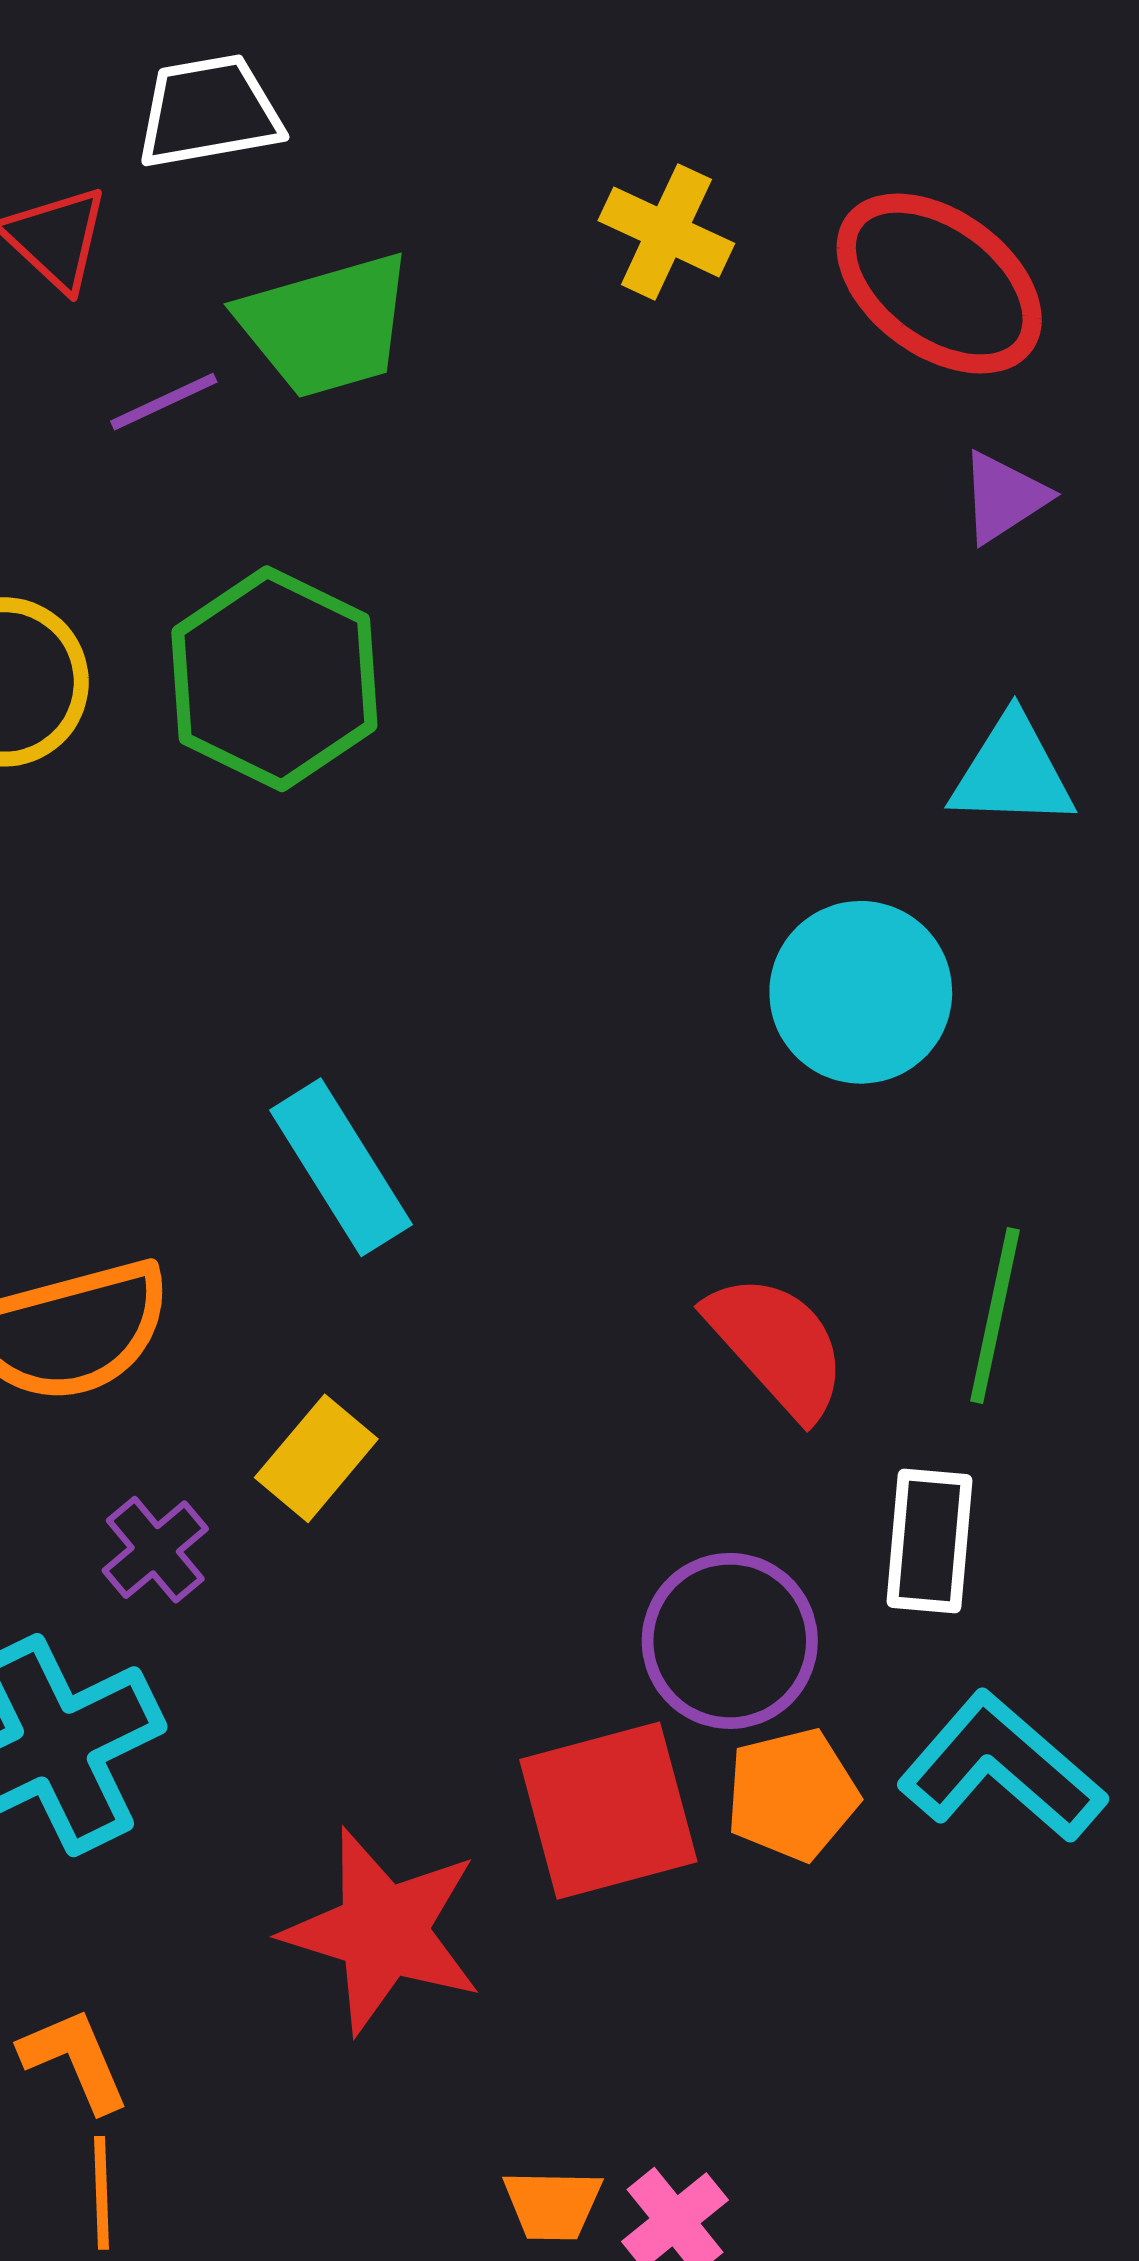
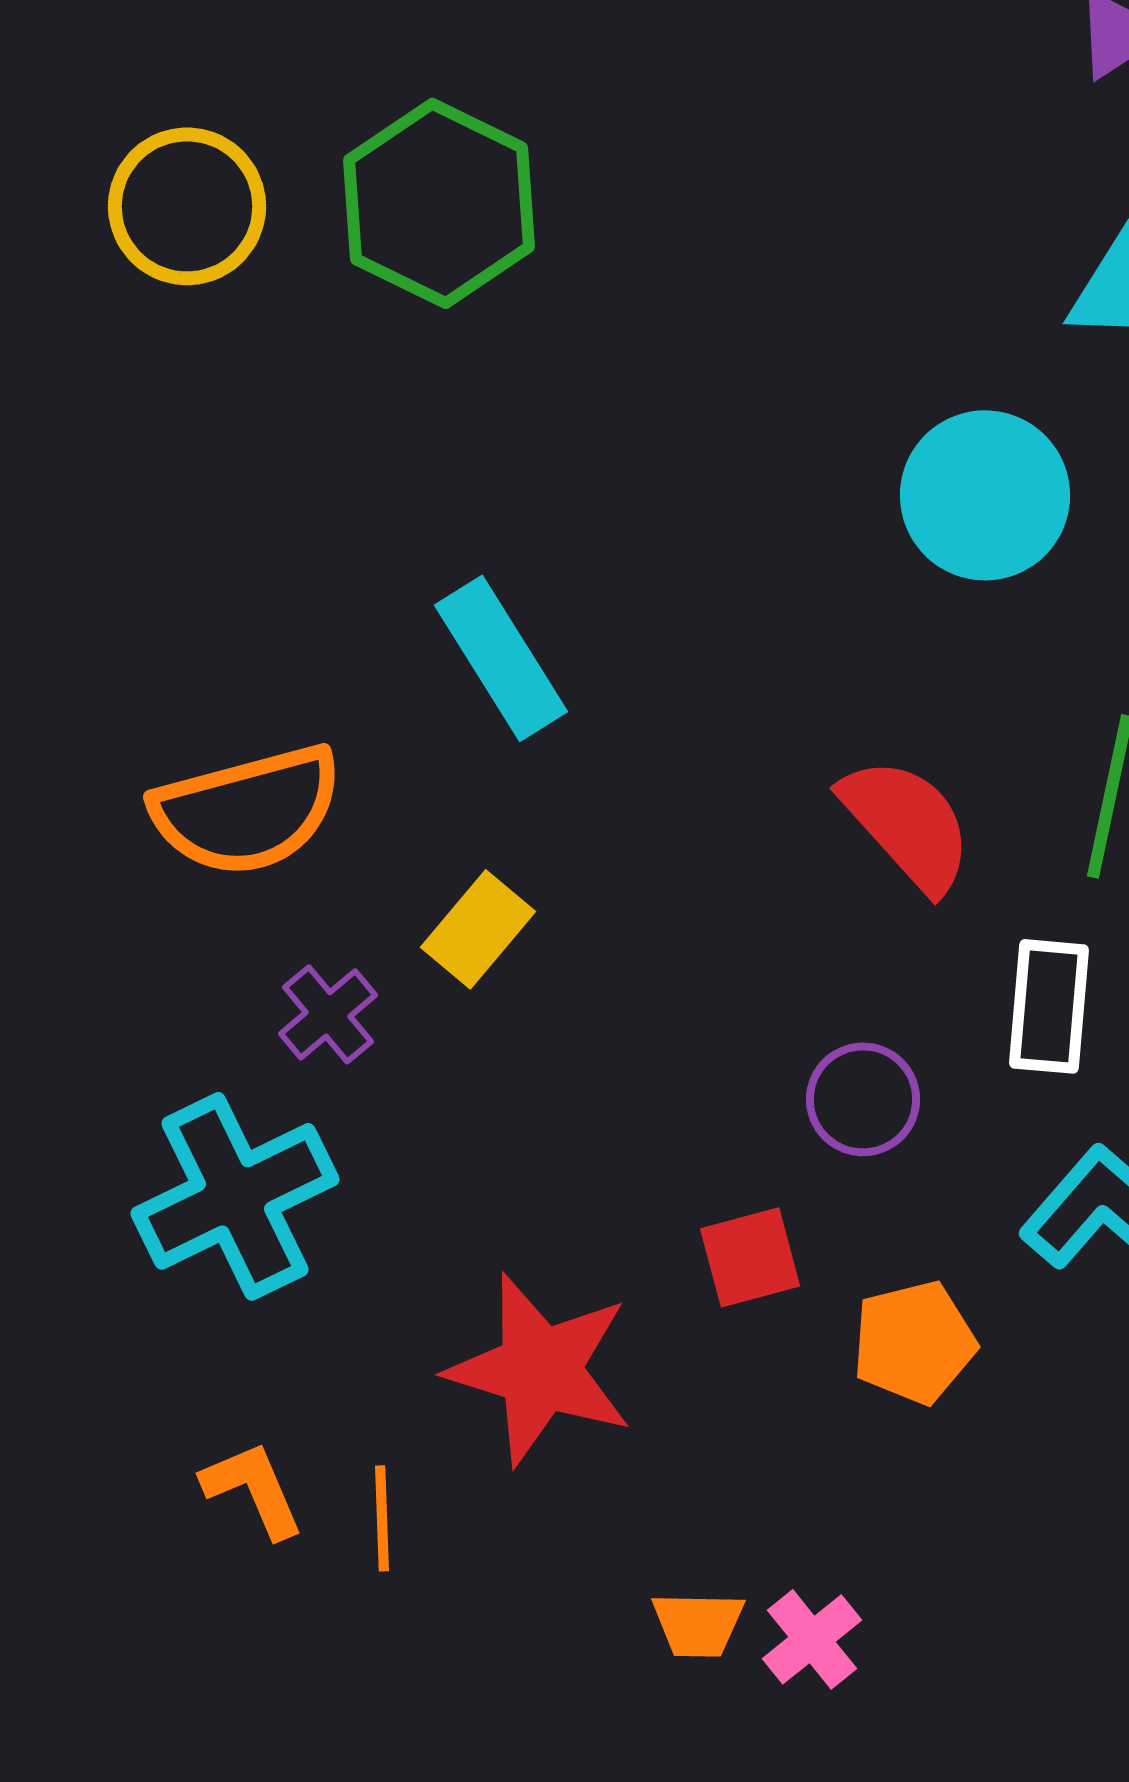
purple circle: (730, 1641) -> (863, 1099), size x0.7
orange pentagon: (792, 1794) -> (914, 1342), moved
red square: (608, 1811) -> (750, 1257), size x0.6
orange line: (102, 2193) -> (382, 1518), moved

